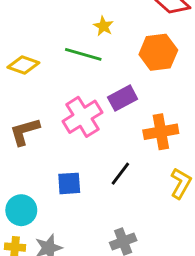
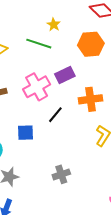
black line: (120, 174) -> (55, 115), moved

